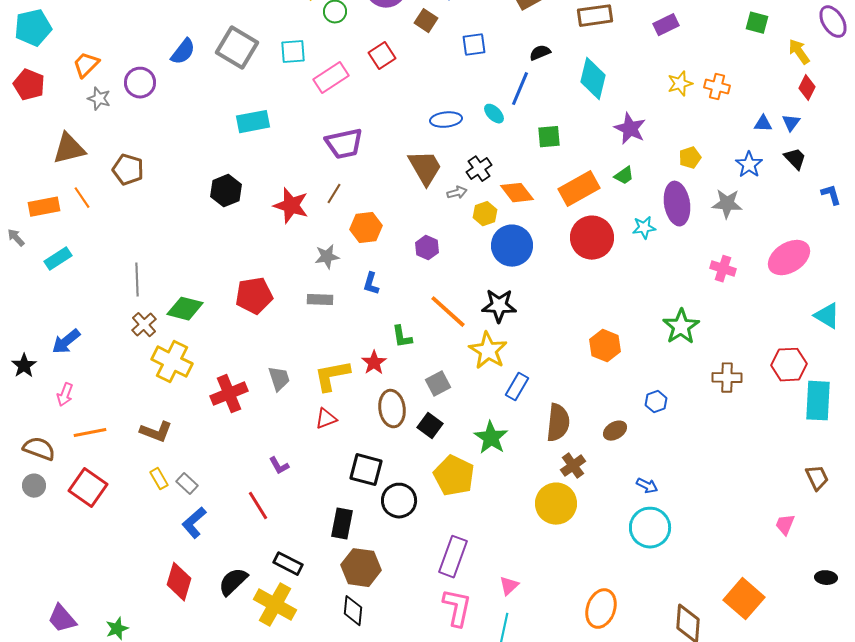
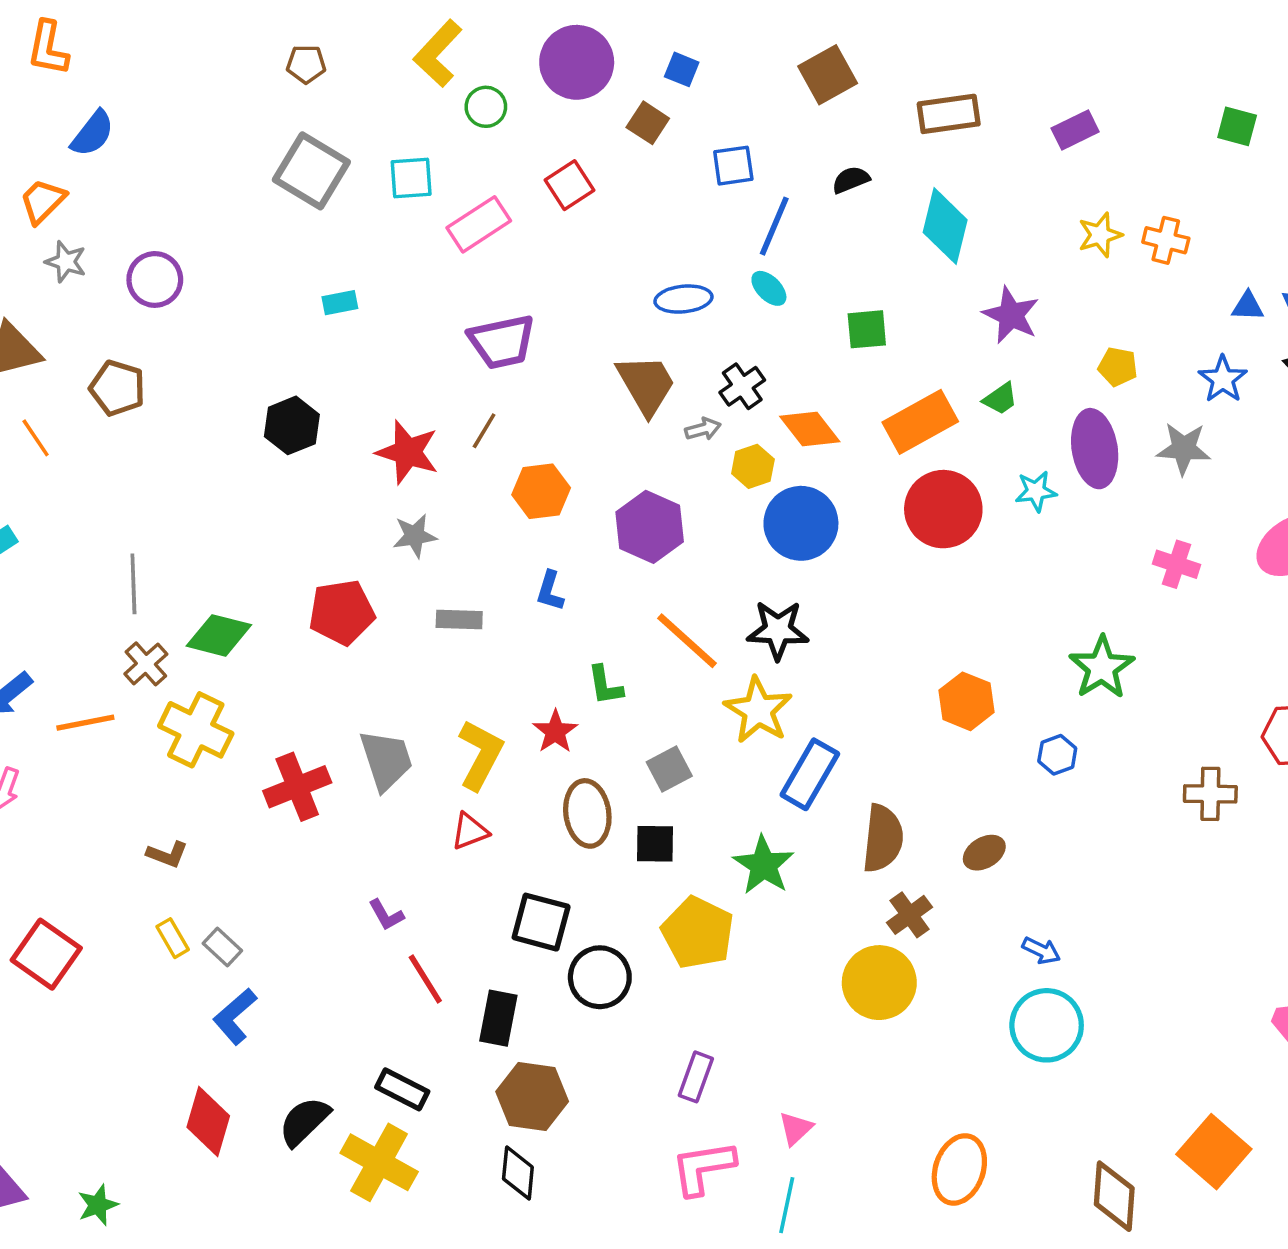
blue semicircle: (183, 52) -> (93, 134), moved
purple circle: (140, 83) -> (155, 279), moved
blue line: (520, 89) -> (774, 226), moved
cyan rectangle: (253, 122) -> (340, 303), size x0.6
yellow pentagon: (690, 158) -> (1118, 367), turned 30
purple hexagon: (427, 248) -> (650, 527), size x1.6
gray star: (327, 257) -> (415, 536), moved
yellow L-shape: (332, 376) -> (481, 755), turned 129
brown cross: (727, 378) -> (1210, 794), moved
gray trapezoid: (279, 379) -> (386, 760), size x1.4
blue rectangle: (517, 387) -> (810, 774), size x1.4
blue hexagon: (656, 402) -> (1057, 755), moved
black square: (430, 426) -> (655, 844), turned -35
brown L-shape: (156, 432) -> (167, 854), size x0.7
orange line: (90, 433) -> (85, 723), moved
red line: (258, 506) -> (425, 979), moved
purple rectangle: (453, 557) -> (696, 1077), size x0.7
pink L-shape: (457, 608) -> (703, 1168), turned -111

